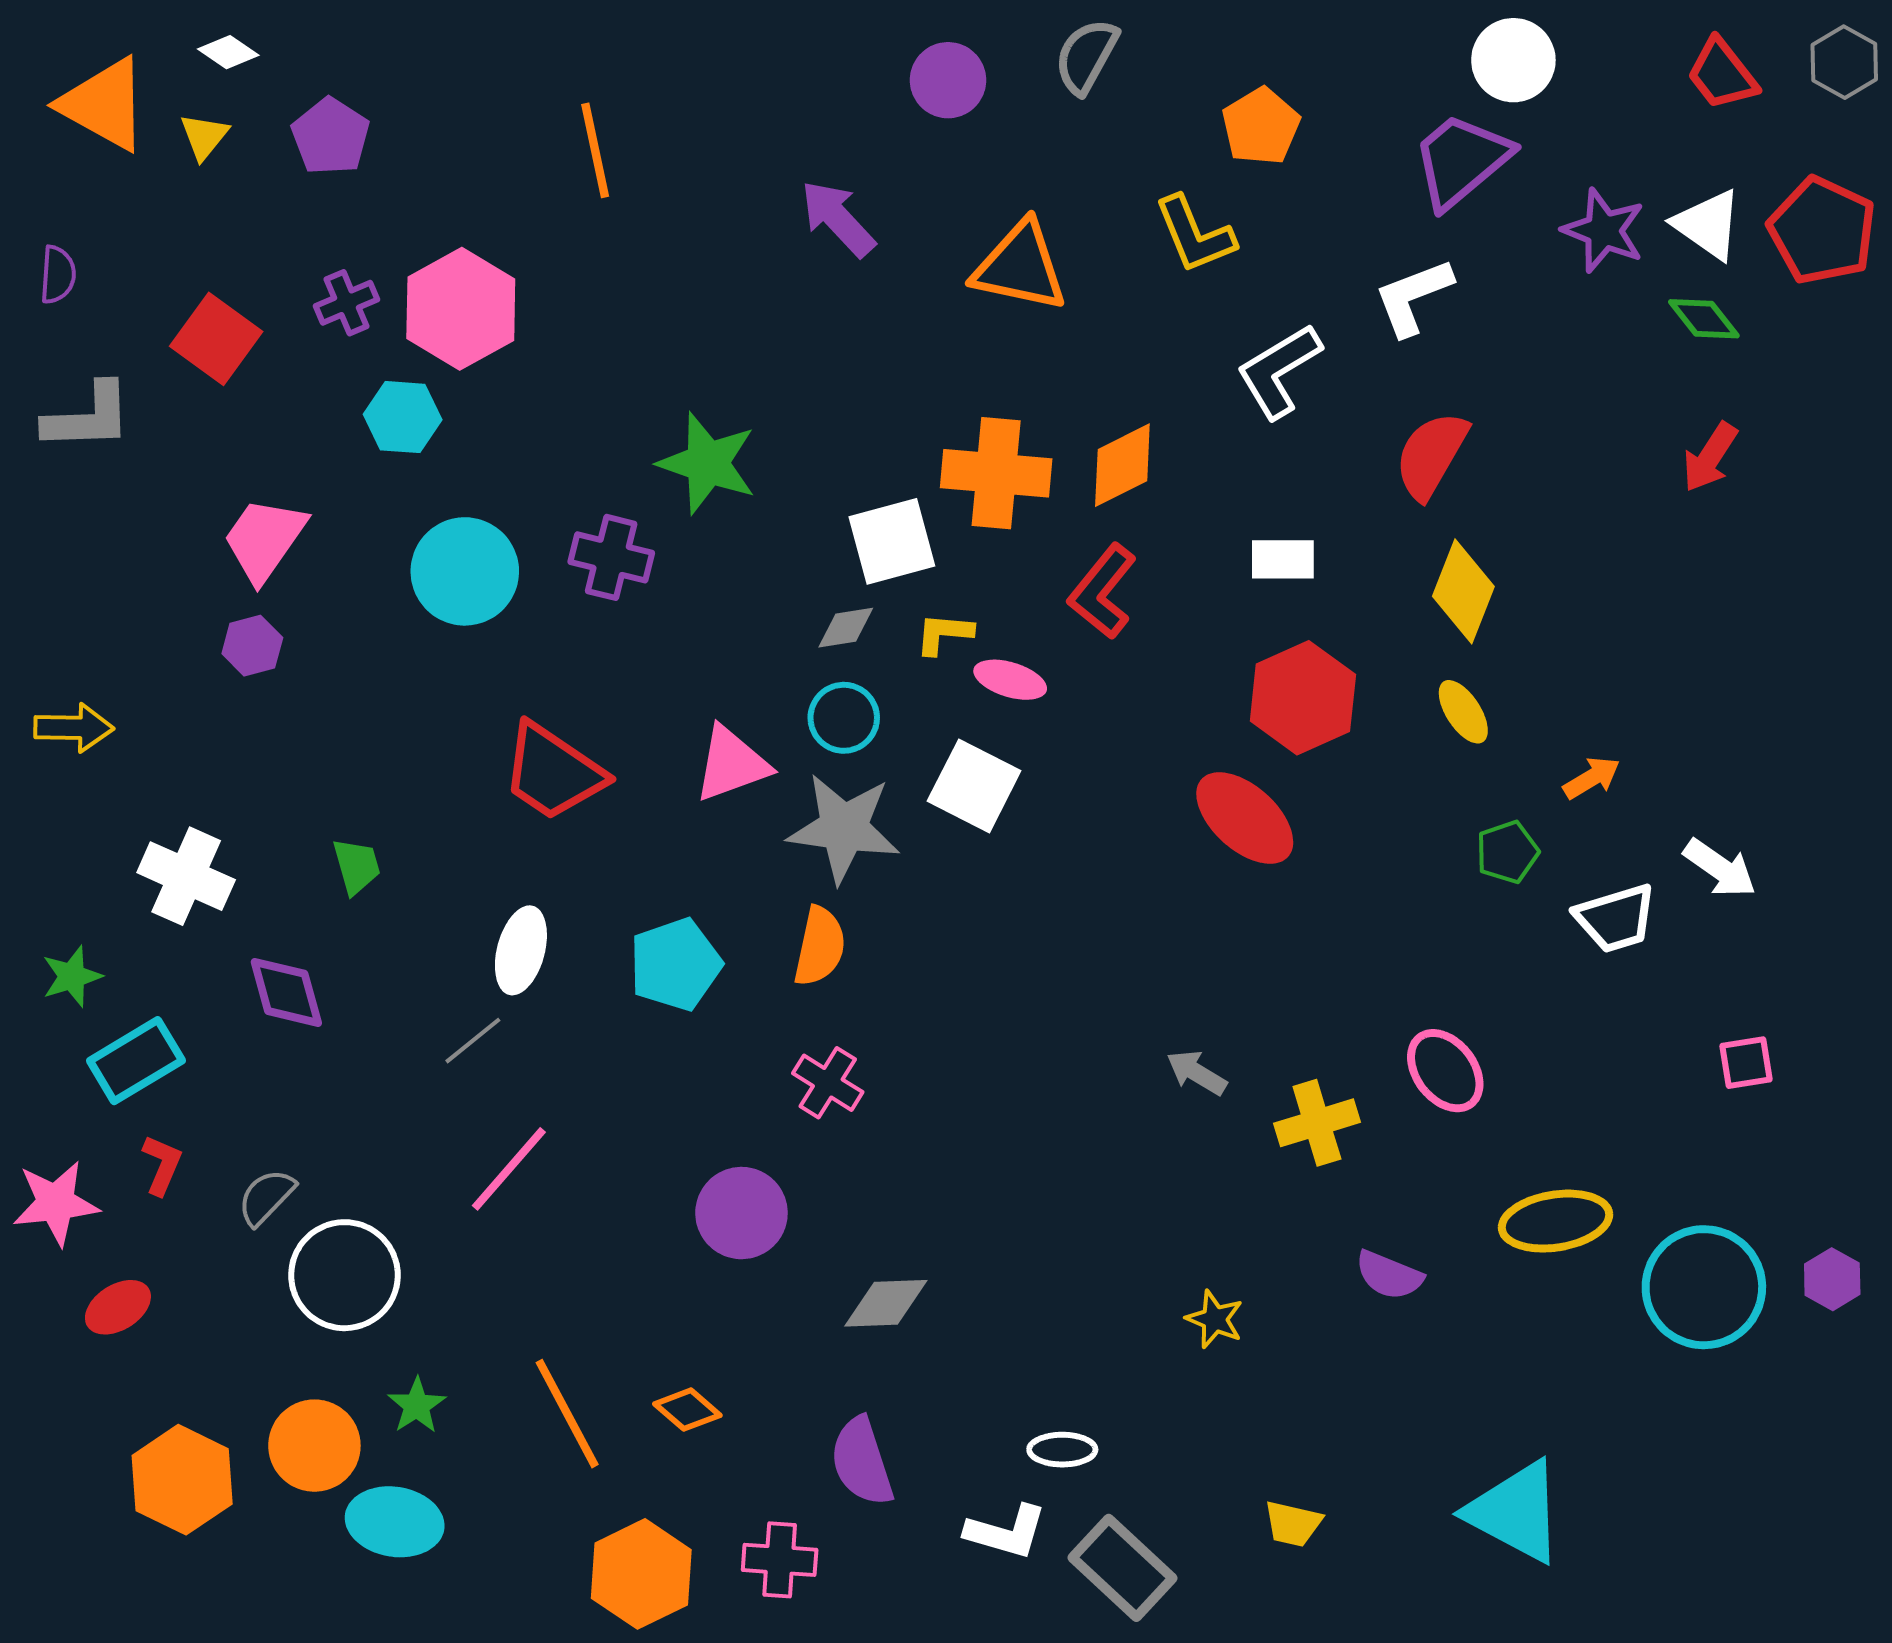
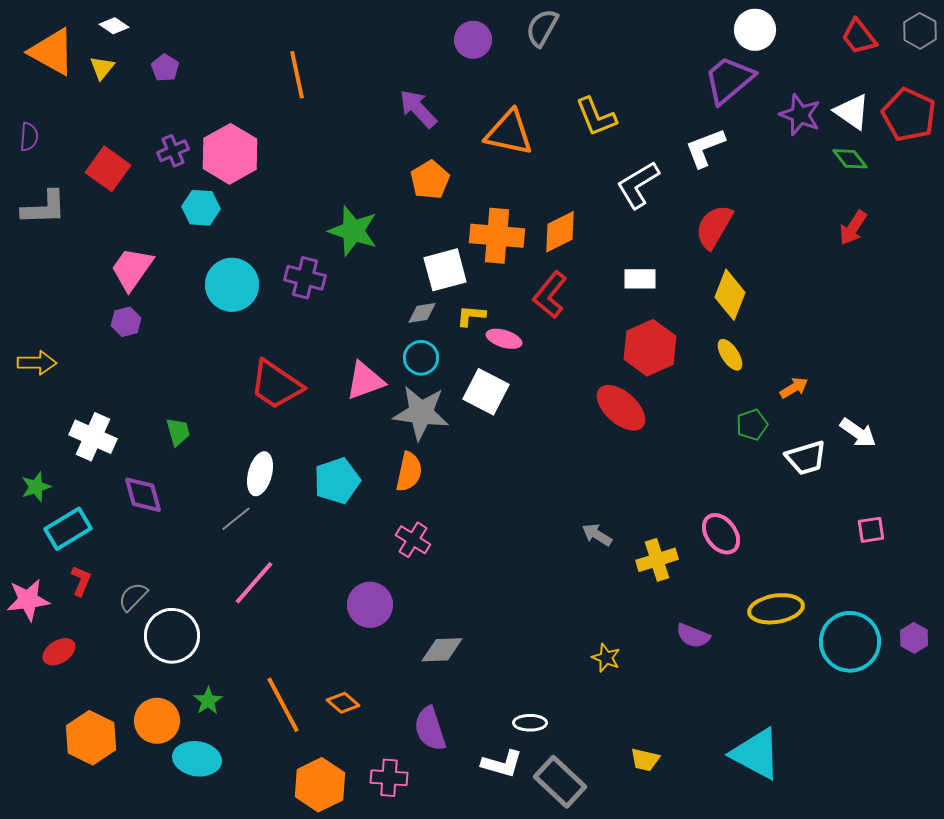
orange pentagon: (1261, 126) -> (430, 180), moved
purple pentagon: (330, 136) -> (165, 68), size x0.7

